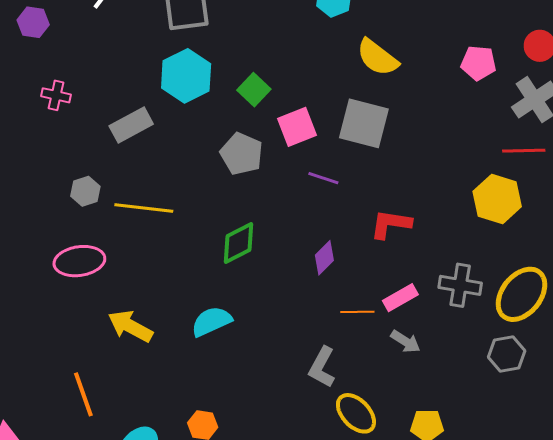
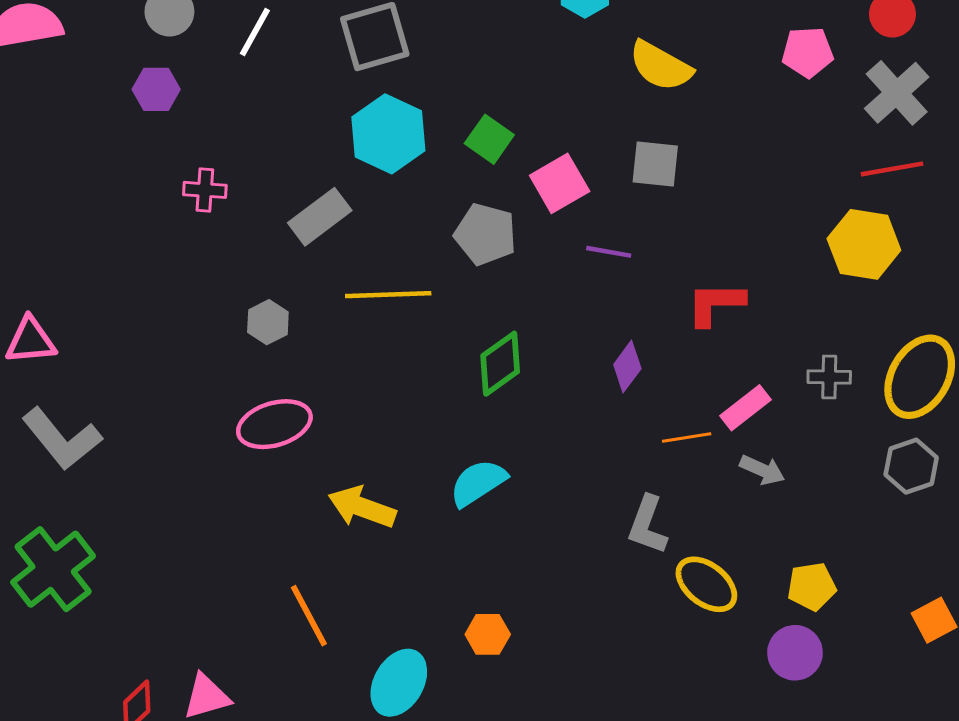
gray square: (364, 123) -> (655, 164), size x0.7
yellow line: (144, 208) -> (388, 295), moved
gray cross: (460, 285) -> (829, 377), size x0.7

